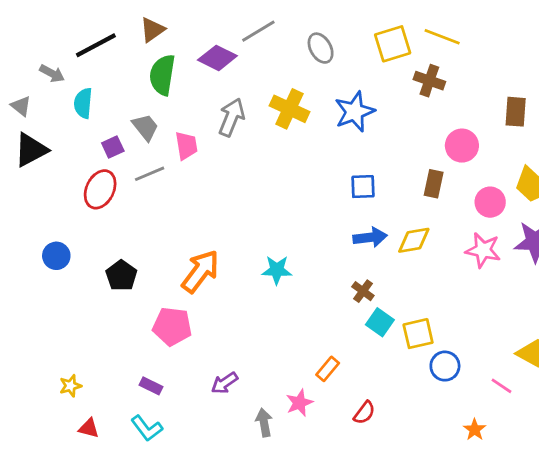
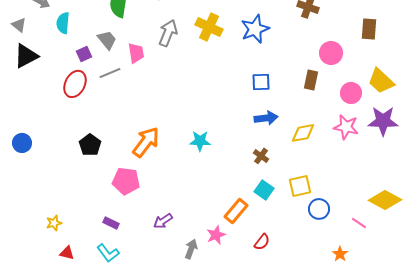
yellow diamond: (414, 240) -> (303, 133), moved
blue circle: (56, 256) -> (22, 143), moved
cyan square: (380, 322) -> (264, 190), moved
orange rectangle: (328, 369) -> (236, 211), size x1.4
gray arrow: (264, 423) -> (191, 249), turned 30

